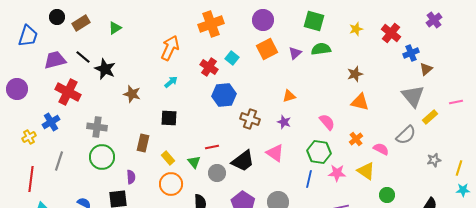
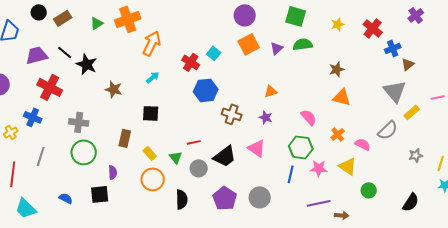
orange cross: (211, 24) -> (128, 19), moved
blue cross: (51, 122) -> (33, 117), turned -36

